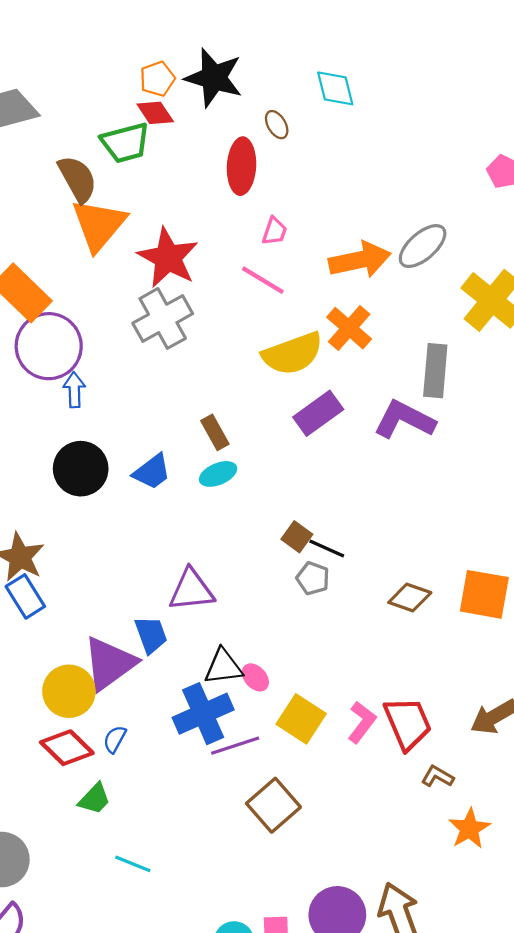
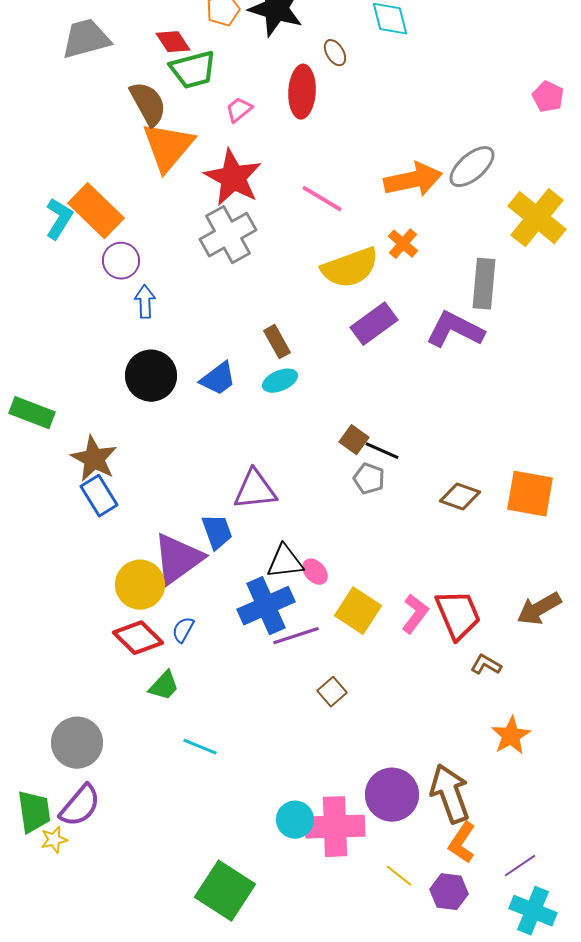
red diamond: (155, 113) -> (173, 42), moved
pink trapezoid: (275, 231) -> (239, 110), moved, turned -148
orange cross: (349, 328) -> (403, 244), size x0.7
purple circle: (49, 346) -> (121, 261), size x0.6
brown square: (273, 805) -> (332, 692), size x0.6
orange star: (469, 829) -> (511, 736), moved

